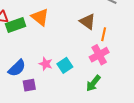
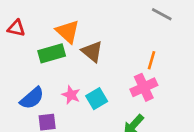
brown triangle: (88, 21) -> (92, 51), moved
green rectangle: (16, 25) -> (52, 53), moved

